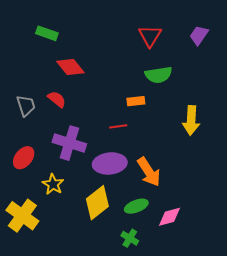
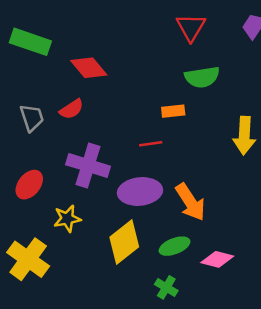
green rectangle: (47, 33) -> (30, 42), moved, size x1.4
red semicircle: (57, 99) -> (72, 109), turned 108
yellow star: (53, 184) -> (67, 219), turned 30
pink diamond: (169, 217) -> (217, 259), turned 30

